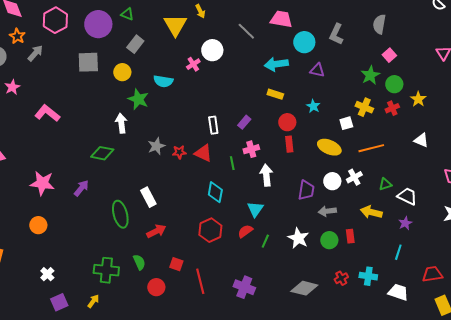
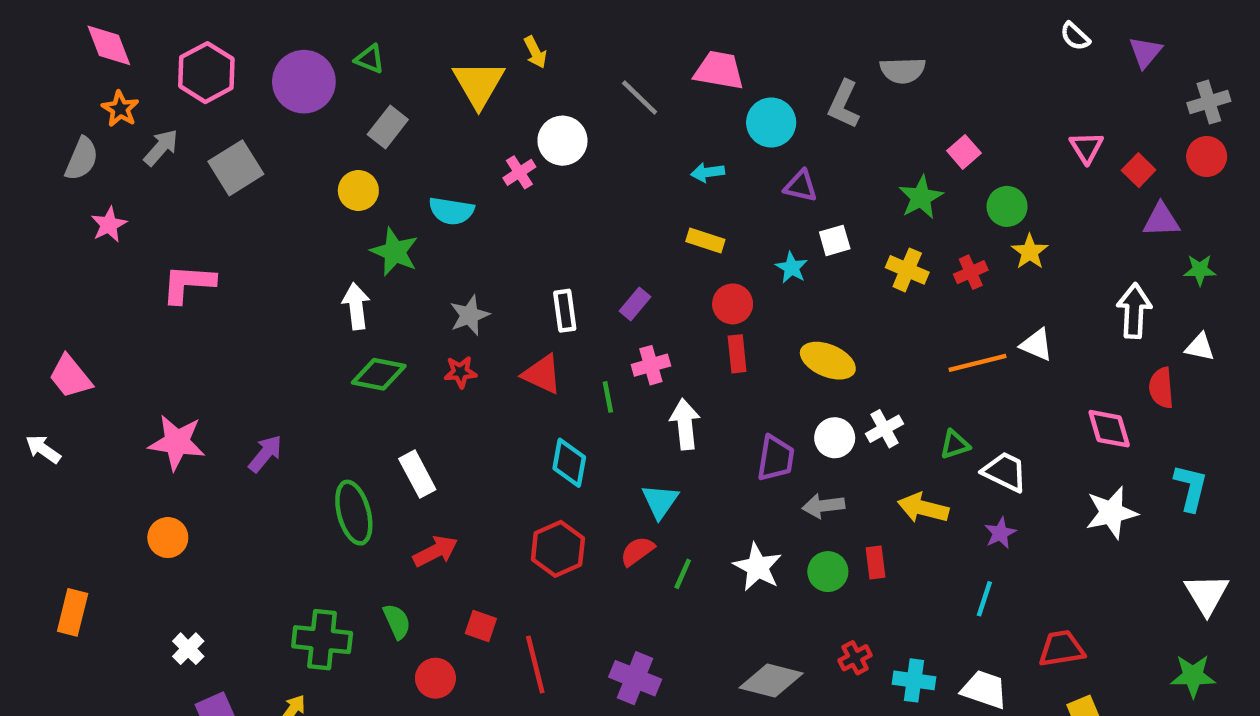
gray semicircle: (379, 24) -> (903, 70), moved, turned -102
gray square: (88, 62) -> (236, 168), moved, turned -30
cyan arrow: (276, 64) -> (708, 172), size x0.6
green circle: (394, 84) -> (1007, 206), moved
pink L-shape: (47, 113) -> (188, 284), turned -35
white square: (346, 123) -> (835, 240), moved
gray star: (156, 146) -> (469, 315), moved
orange line: (371, 148) -> (978, 363), moved
red star: (179, 152) -> (460, 372), moved
green diamond: (102, 153) -> (379, 374), moved
cyan cross: (368, 276) -> (914, 680), moved

